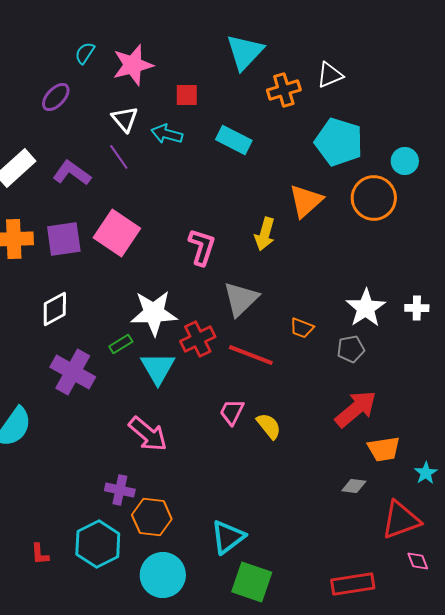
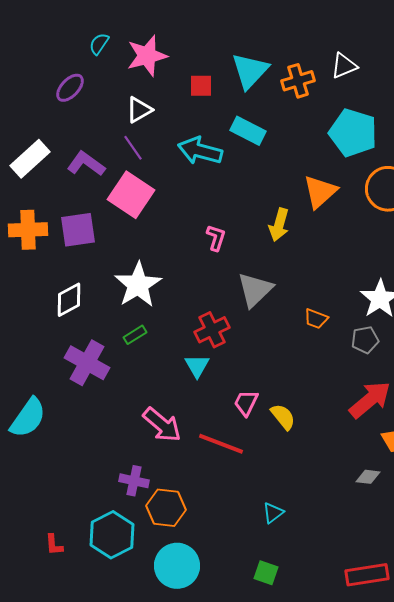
cyan triangle: (245, 52) -> (250, 71), moved
white triangle: (125, 119) -> (139, 110), turned 40
cyan arrow: (167, 134) -> (200, 151), moved, size x1.4
pink square: (117, 233) -> (131, 195), moved
pink L-shape: (202, 247) -> (216, 238), size x0.7
white star: (154, 313) -> (138, 285), moved, turned -30
red line: (251, 355) -> (221, 444), moved
cyan triangle: (158, 368) -> (197, 366), moved, size x0.7
cyan triangle: (228, 537) -> (273, 513), moved, size x0.6
green square: (252, 582) -> (266, 573), size x0.6

